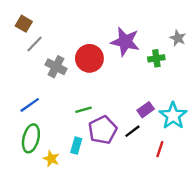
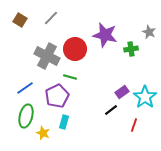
gray line: (34, 44) -> (51, 18), moved
gray cross: (56, 67) -> (47, 56), size x1.4
green line: (83, 110) -> (70, 77), moved, turned 32
purple pentagon: (103, 130) -> (57, 96), moved

